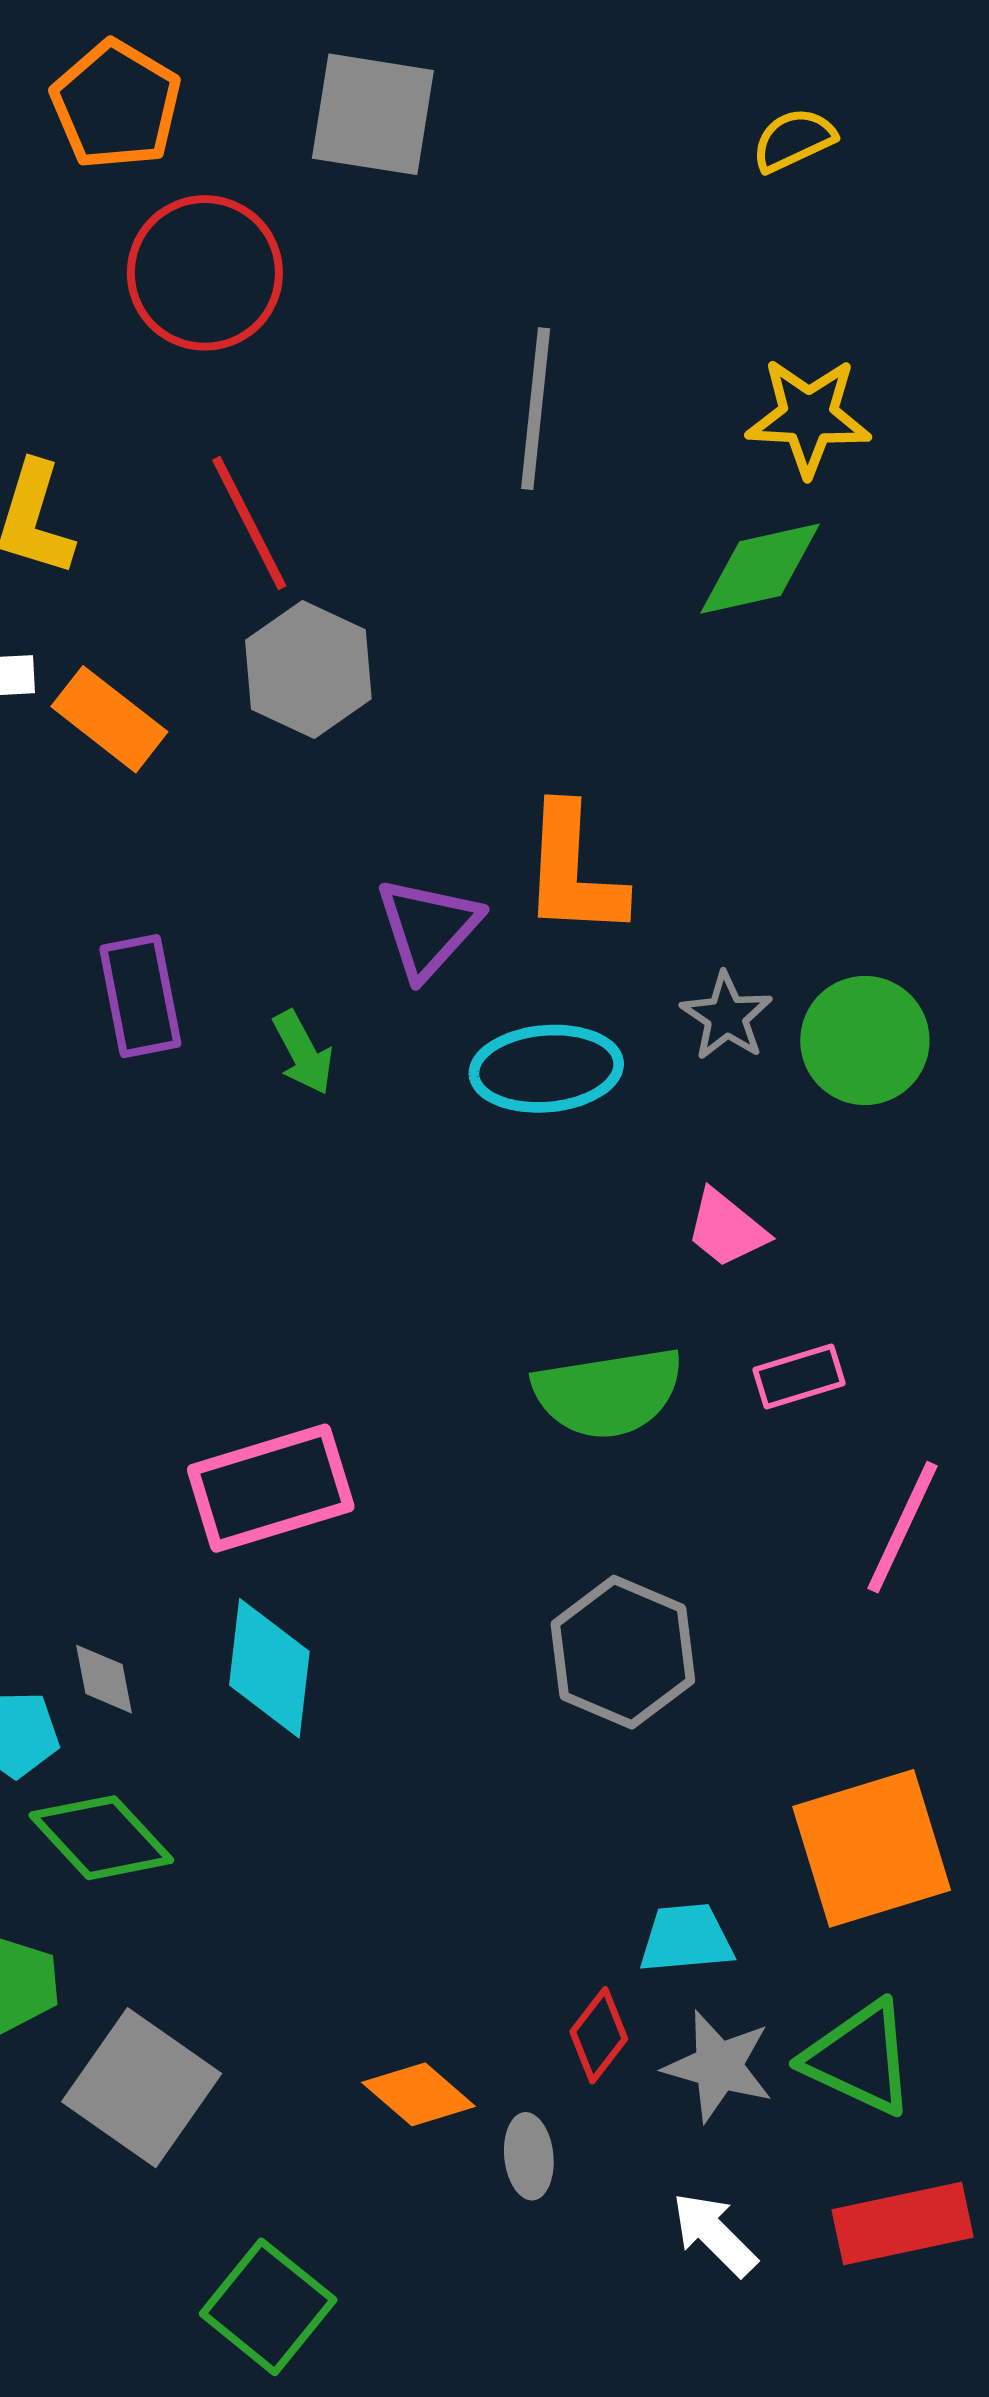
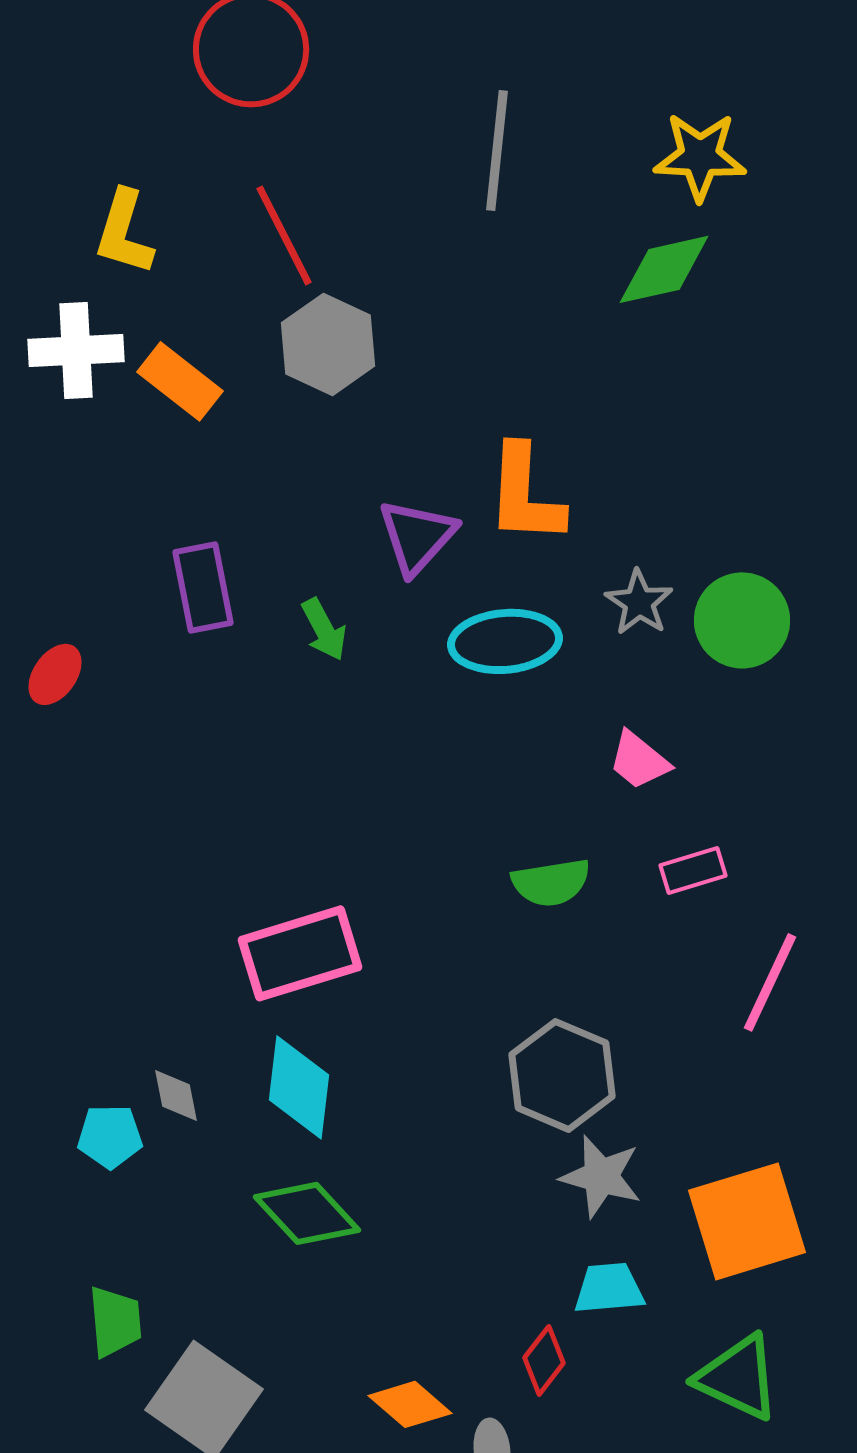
green semicircle: (608, 1393) -> (551, 882), size x0.7
green diamond: (101, 1838) -> (307, 1213), moved
gray star: (718, 2066) -> (601, 1176), moved

